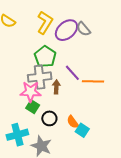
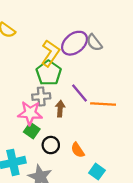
yellow L-shape: (45, 23) -> (50, 53), moved
gray cross: (40, 77) -> (41, 96), size x0.7
cyan square: (82, 130) -> (97, 172), moved

